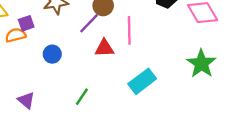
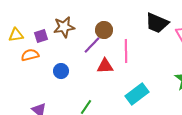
purple square: (26, 23) -> (41, 36), moved

